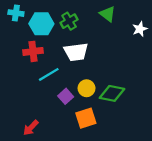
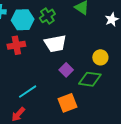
cyan line: (49, 74) -> (28, 92), moved
yellow circle: (87, 88) -> (100, 57), moved
purple square: (66, 96) -> (66, 70), moved

